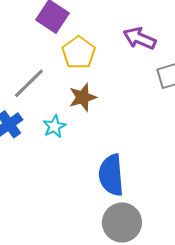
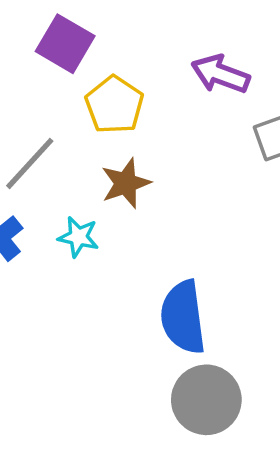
cyan star: (54, 126) -> (78, 237), turned -30

